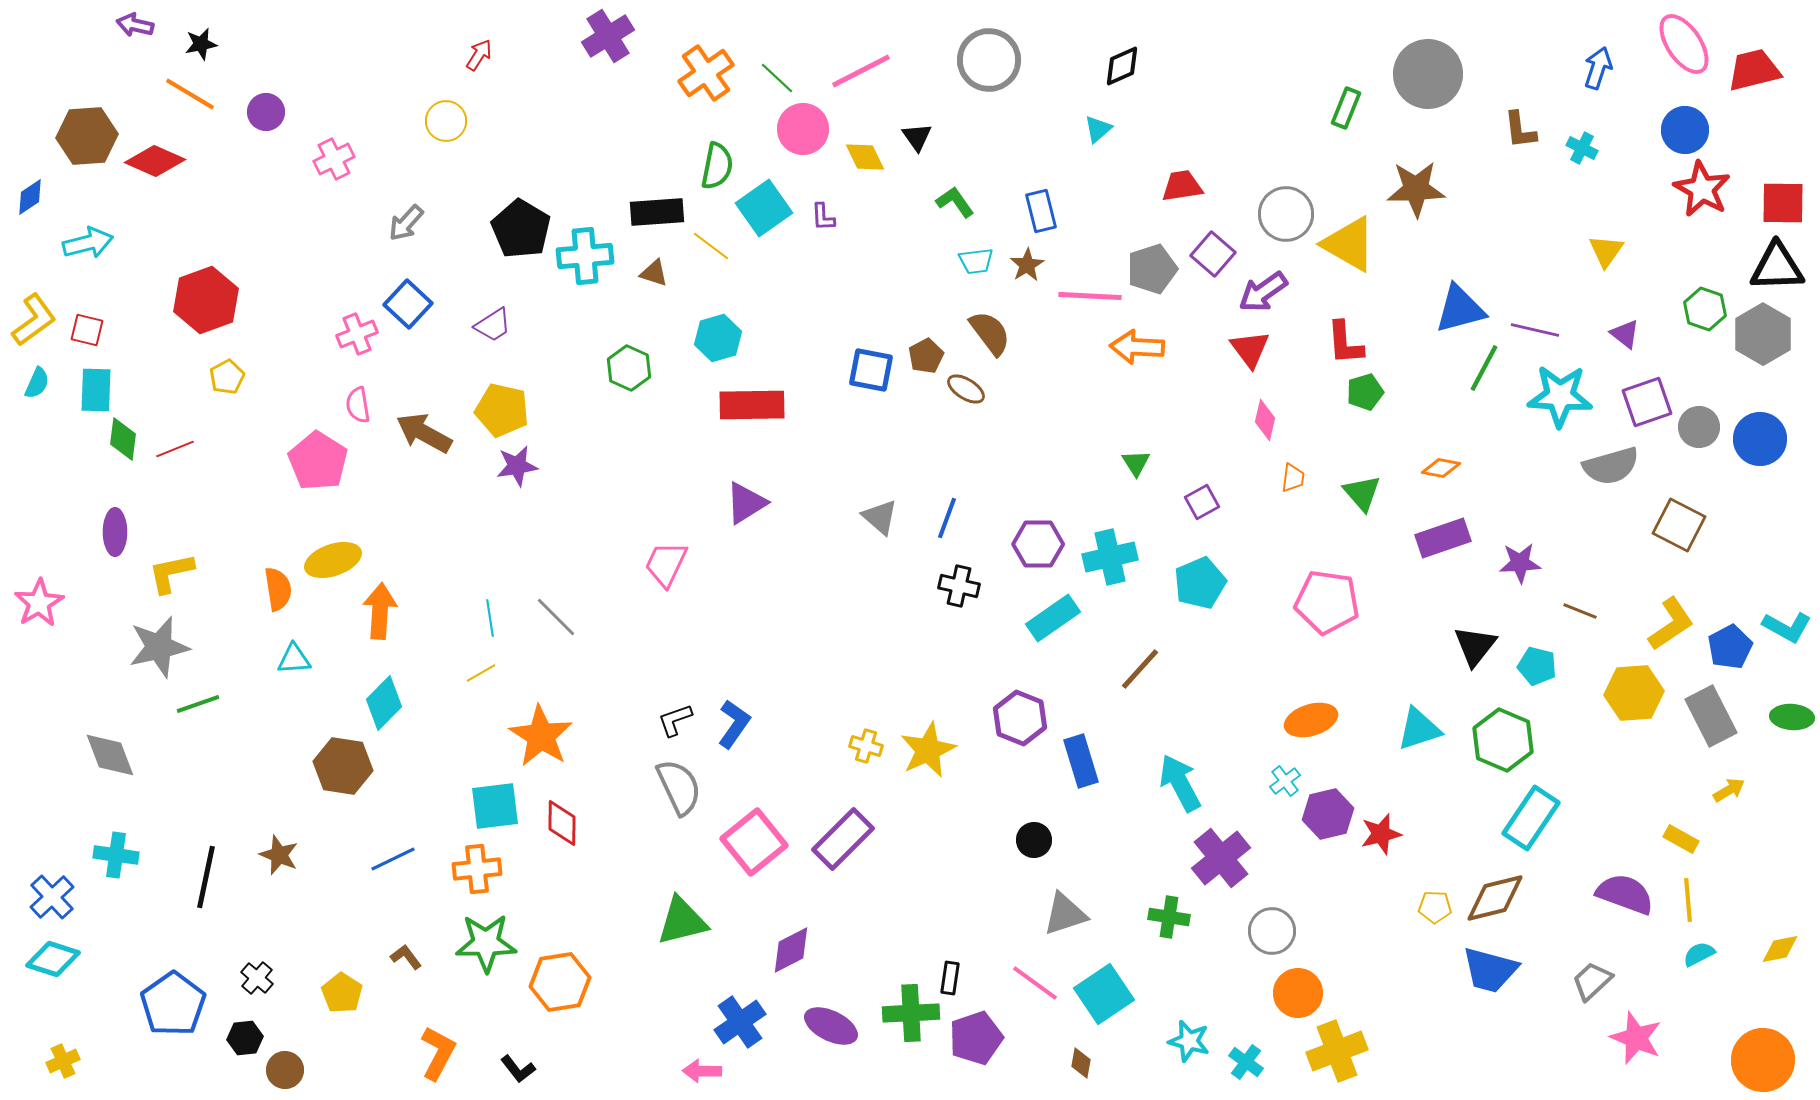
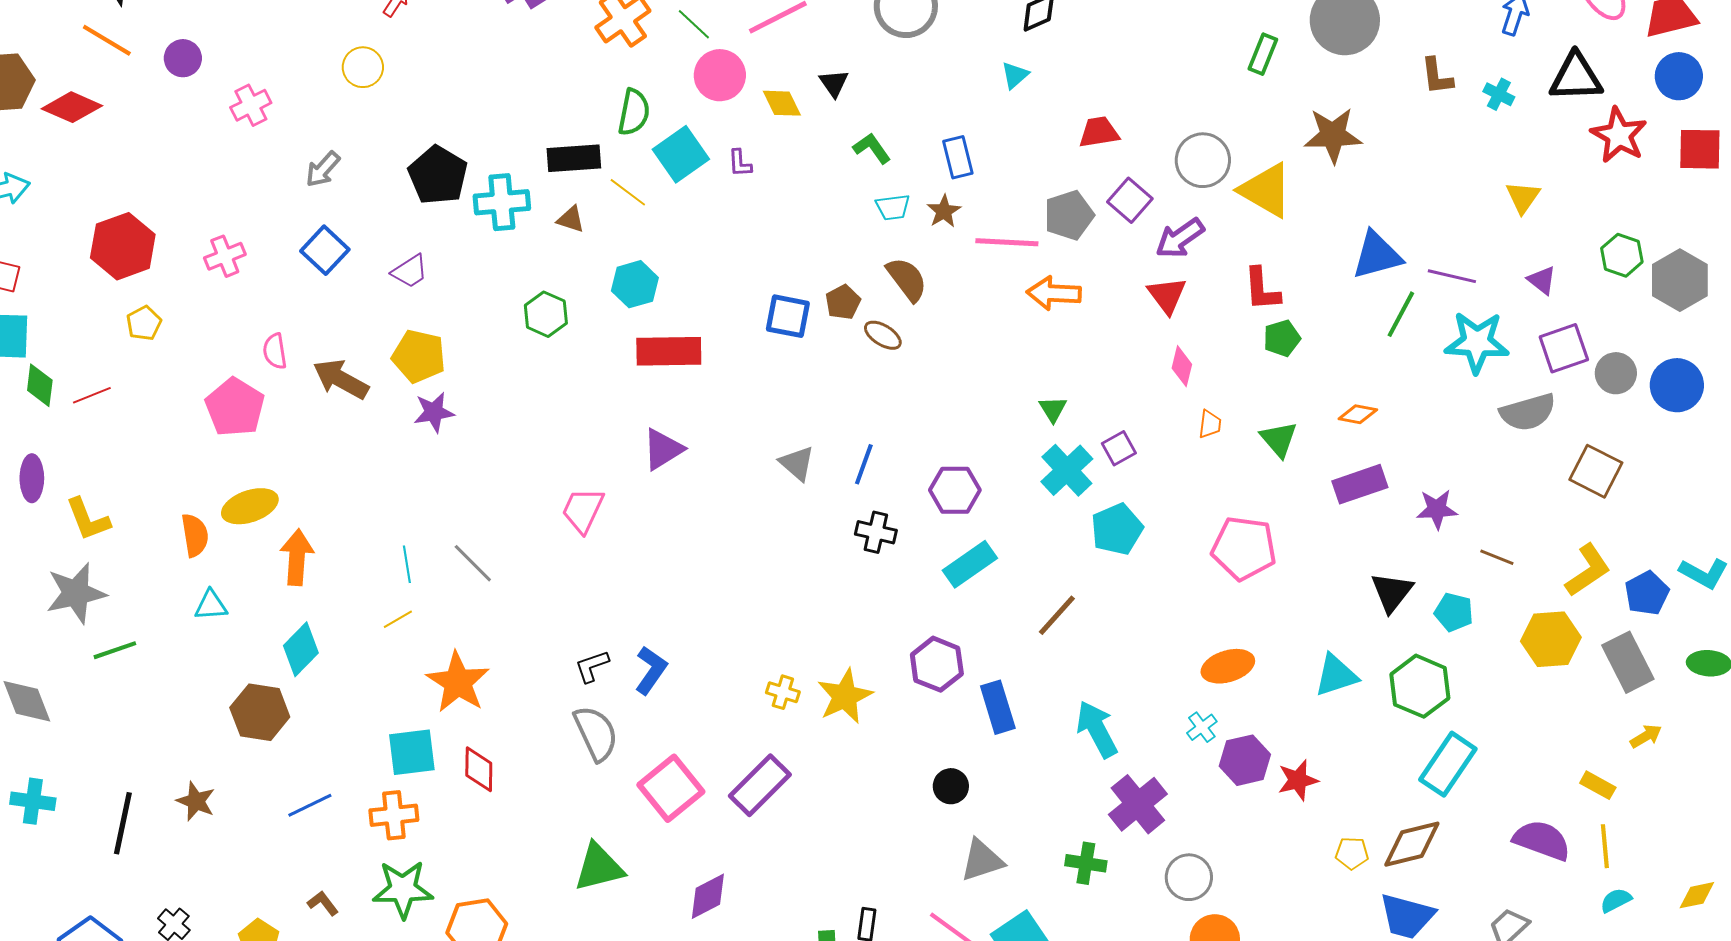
blue circle: (1685, 130) -> (1679, 76), moved
black triangle: (1777, 267) -> (1576, 77), moved
pink cross: (357, 334) -> (225, 256), moved
cyan cross: (1110, 557) -> (1067, 470), moved, turned -30
yellow L-shape: (171, 573) -> (88, 519), turned -99

